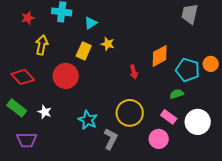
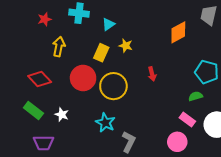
orange diamond: (160, 56) -> (178, 32), moved
yellow circle: (130, 113) -> (113, 86), moved

